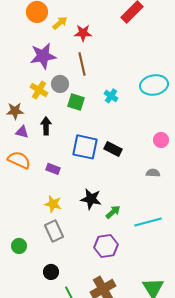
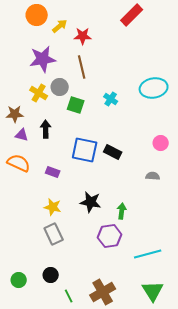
green arrow: (113, 212) -> (122, 211), moved, turned -42
cyan line: (148, 222) -> (148, 254), moved
green circle: (19, 246) -> (19, 280), moved
purple hexagon: (106, 246) -> (110, 236), moved

